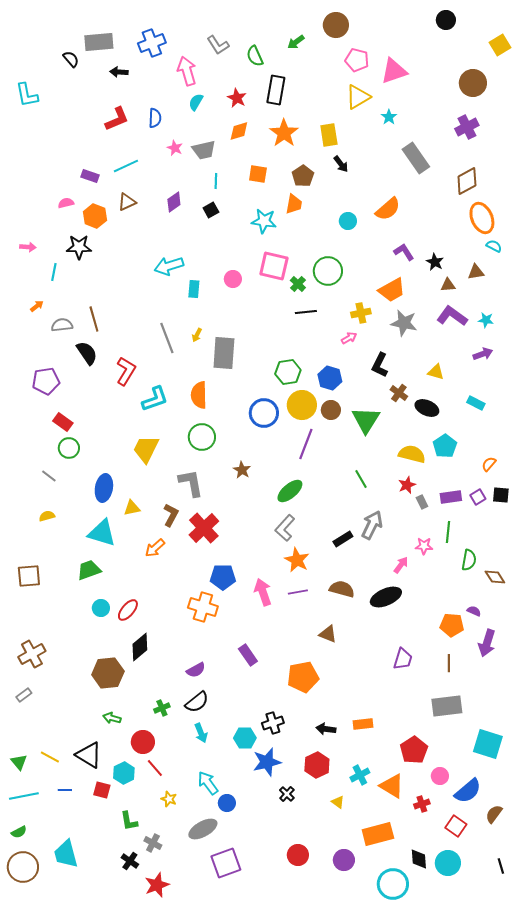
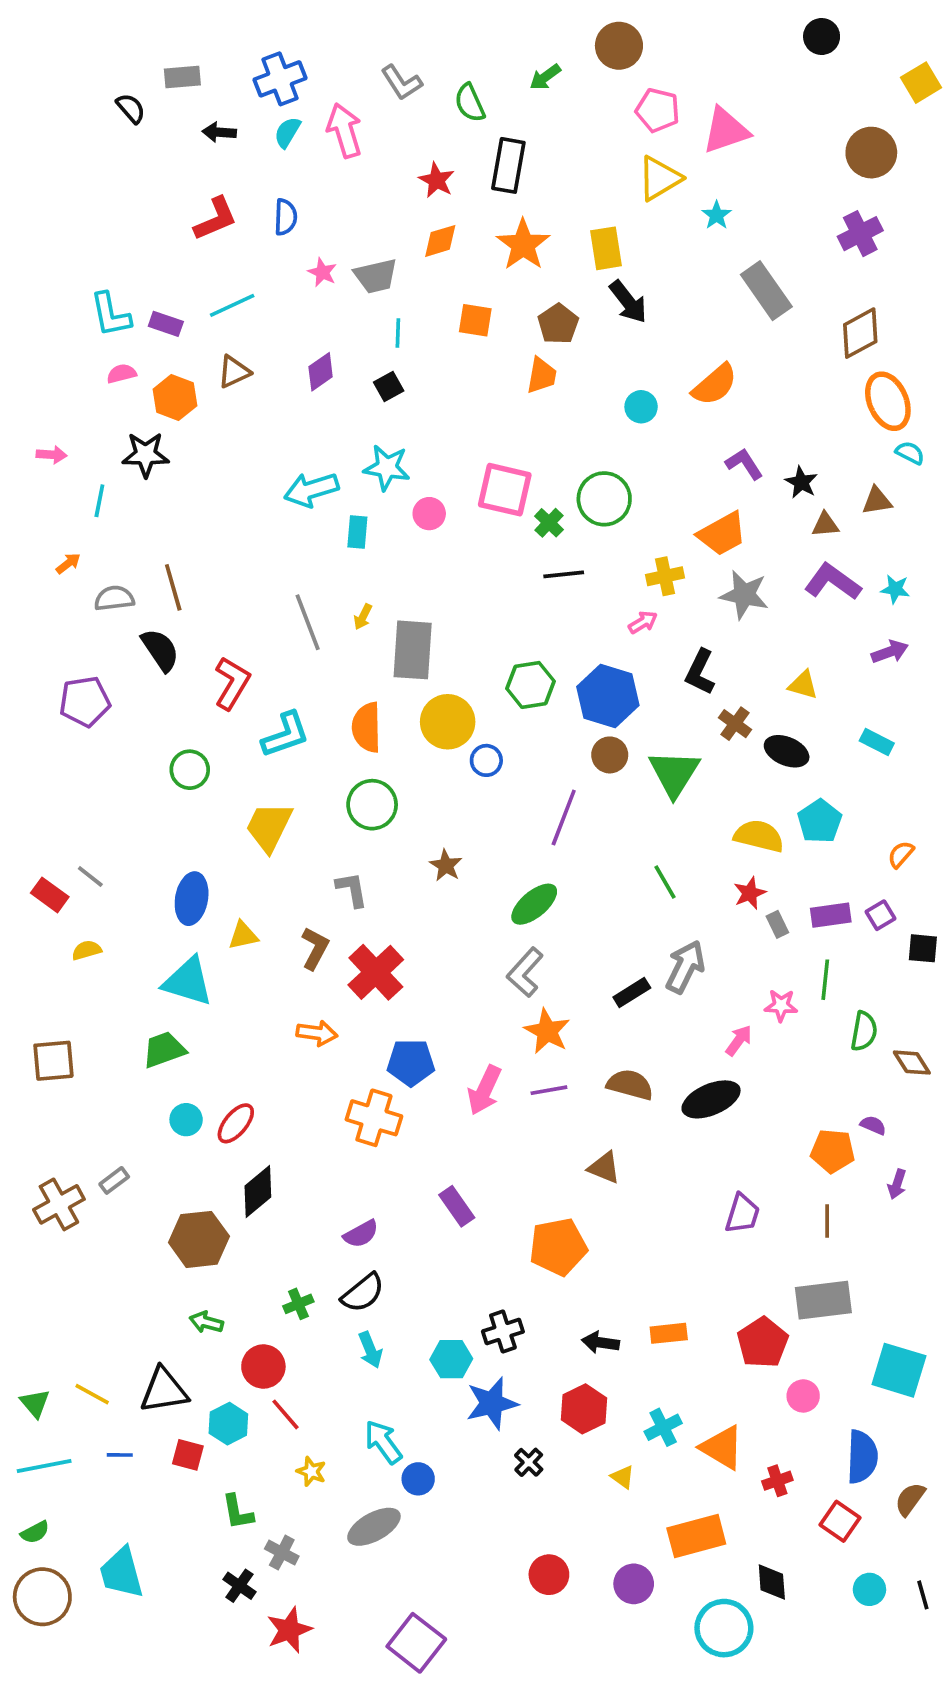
gray rectangle: (99, 42) -> (182, 77), size x0.7
cyan L-shape: (27, 95) -> (111, 315), moved
cyan semicircle: (196, 102) -> (287, 132), moved
black arrow: (341, 164) -> (628, 302), size x1.4
cyan star: (264, 221) -> (387, 468), moved
blue hexagon: (330, 378) -> (608, 696), size x1.4
yellow circle: (302, 405) -> (448, 722), moved
blue circle: (264, 413) -> (486, 760), size x0.6
red rectangle: (63, 422) -> (50, 895), moved
green circle: (69, 448) -> (190, 770), moved
gray L-shape: (191, 483) -> (352, 889), size x0.7
black square: (501, 495) -> (923, 948), moved
orange arrow: (155, 548) -> (317, 1033), moved, turned -130
pink arrow: (263, 592) -> (484, 1090), turned -136
purple arrow: (487, 643) -> (897, 1184), size x0.6
gray rectangle: (24, 695) -> (114, 1180), moved
red pentagon: (414, 750) -> (763, 1343), moved
black triangle: (89, 755) -> (164, 1390), turned -40
pink circle: (440, 776) -> (803, 1396), moved
blue semicircle: (468, 791) -> (862, 1457), turned -48
purple square: (226, 863) -> (416, 1643), moved, turned -32
cyan circle: (448, 863) -> (869, 1589), moved, size x0.7

